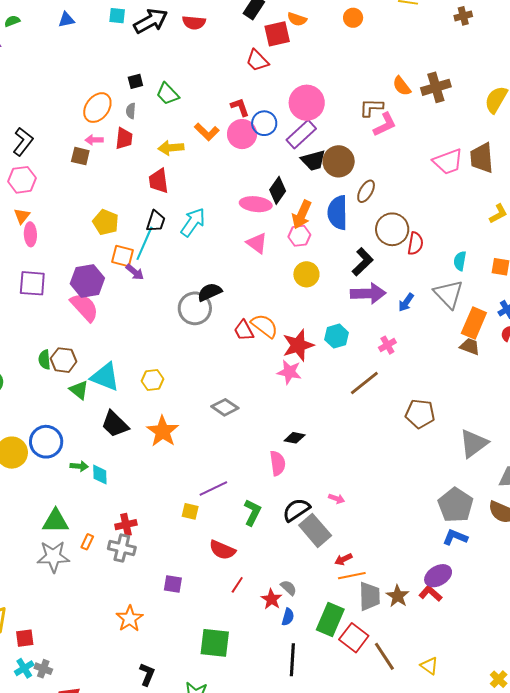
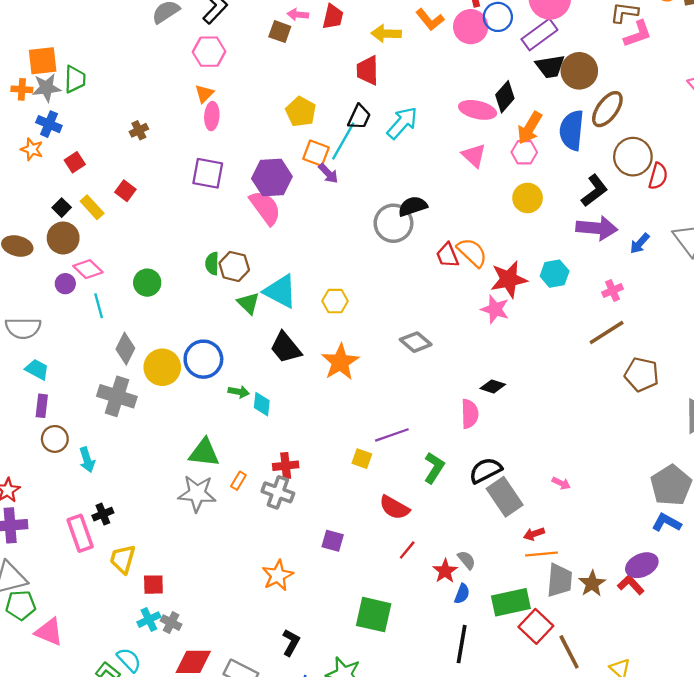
brown ellipse: (366, 191) -> (607, 109), size x1.4
brown line: (364, 383) -> (607, 332), moved
pink arrow: (337, 499) -> (561, 483), moved
green rectangle: (330, 620) -> (511, 602), turned 48

